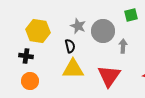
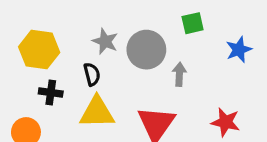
black cross: (26, 56) -> (51, 92), moved

